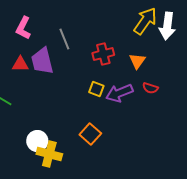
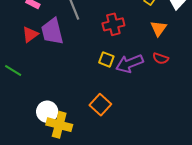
orange triangle: (137, 61) -> (159, 28), moved
red triangle: (20, 64) -> (30, 34), turned -36

